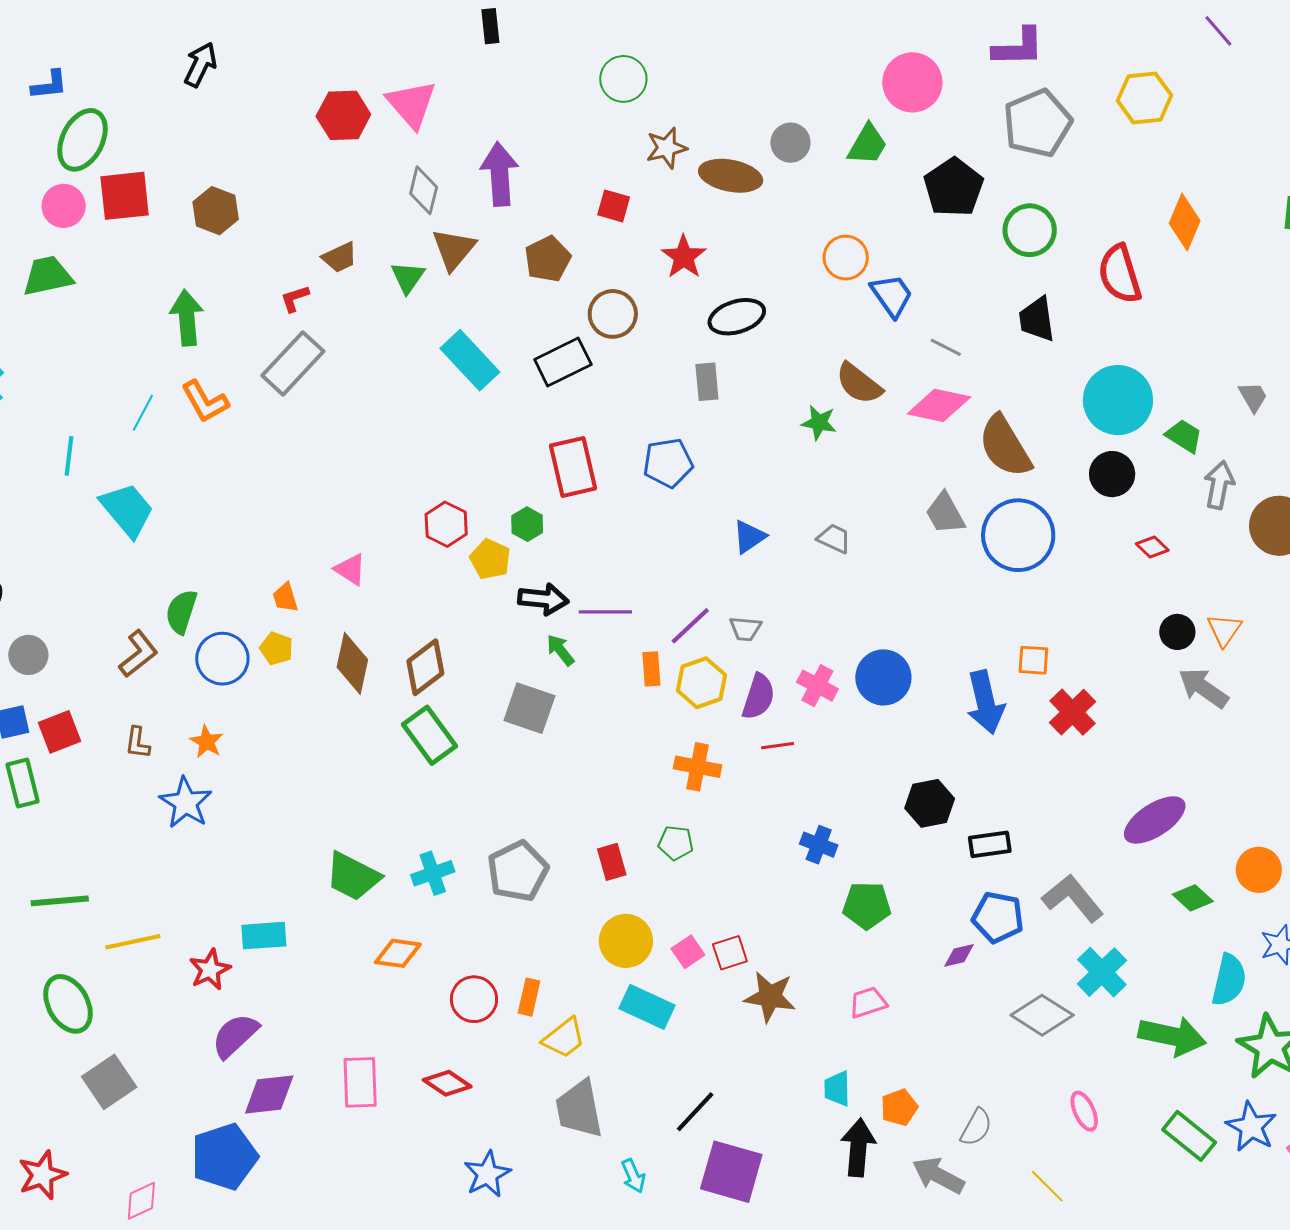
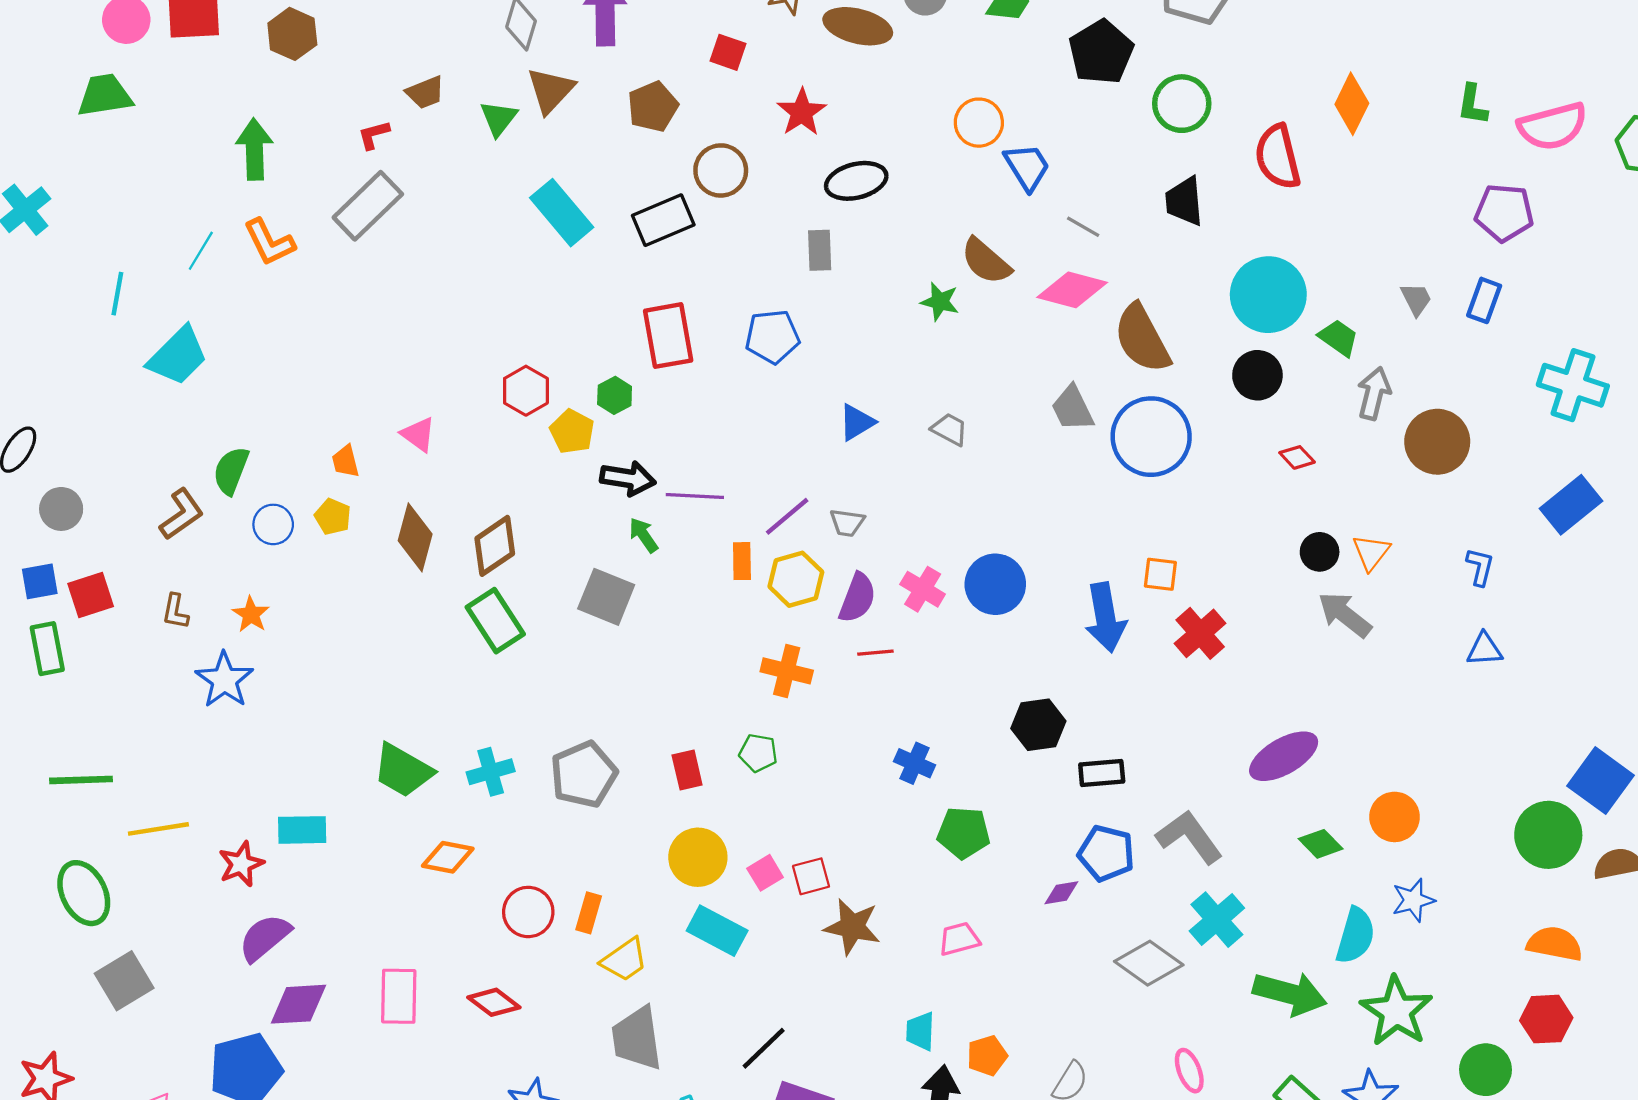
cyan trapezoid: (127, 510) -> (178, 356), turned 82
blue circle: (222, 659) -> (273, 524), size x0.7

